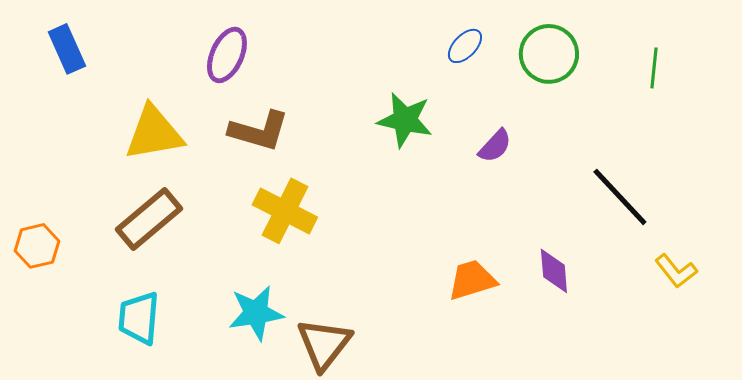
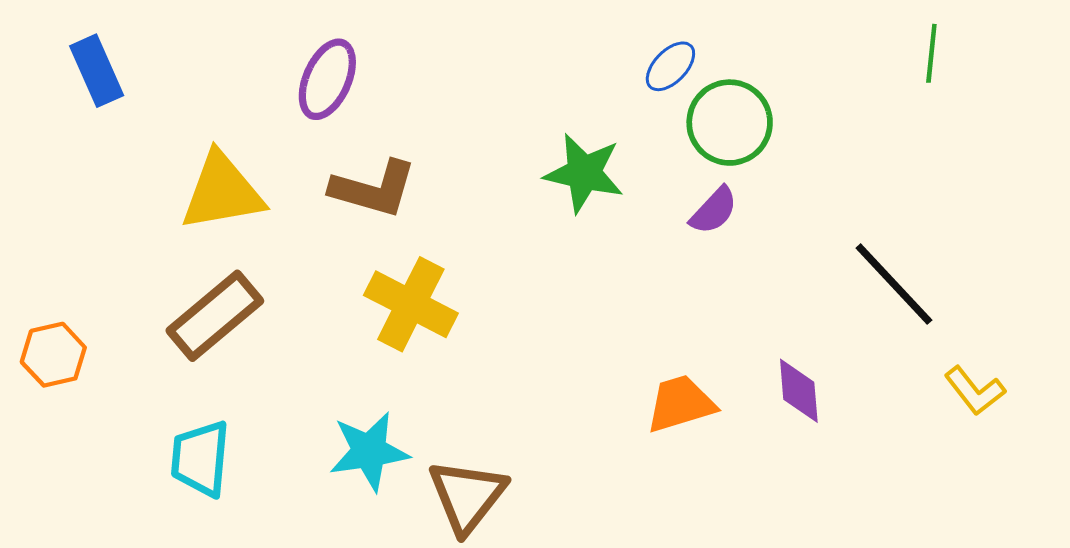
green circle: (549, 54) -> (730, 123), moved
green line: (654, 68) -> (931, 53), moved

